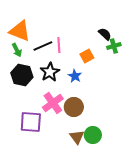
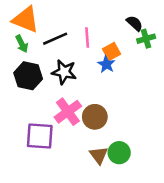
pink line: (59, 45) -> (87, 37), moved
black star: (50, 72) -> (64, 72), turned -30
blue star: (75, 76) -> (106, 64), moved

